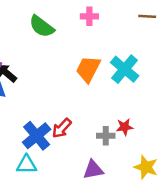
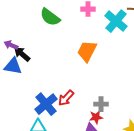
cyan cross: (125, 69) -> (116, 21), moved
red star: (125, 127) -> (96, 117), moved

